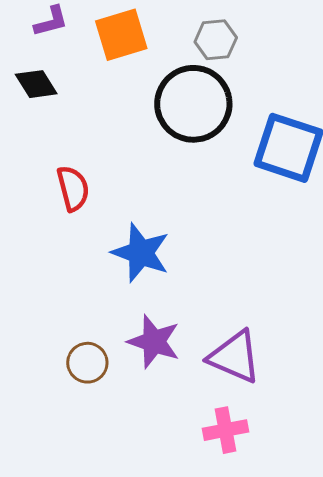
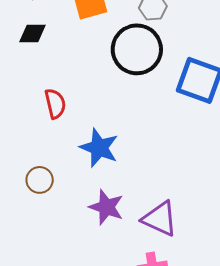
black diamond: (36, 84) -> (32, 33), turned -60
brown circle: (87, 363) -> (40, 180), moved

